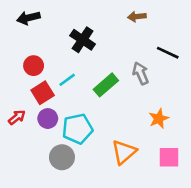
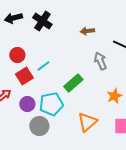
brown arrow: (137, 17) -> (87, 31), moved
black cross: (83, 40) -> (42, 21), moved
green rectangle: (106, 85) -> (73, 83), moved
purple circle: (48, 119) -> (27, 104), moved

